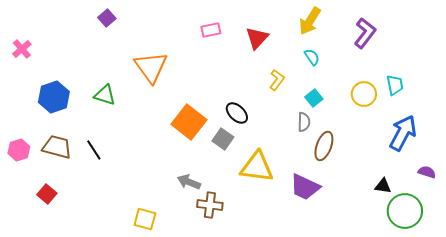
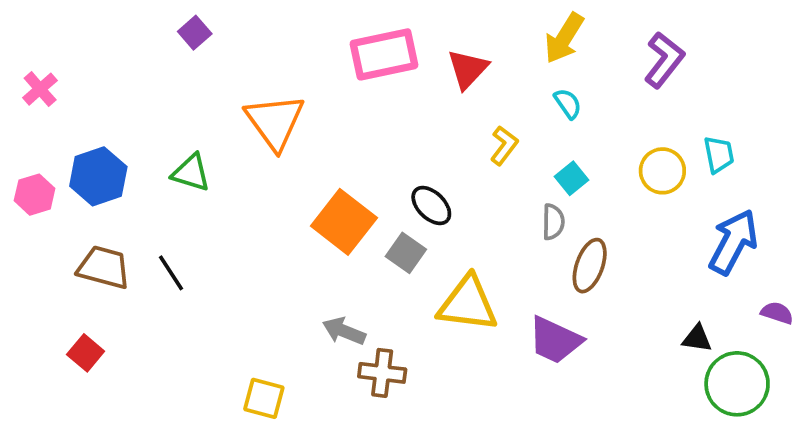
pink rectangle: (211, 30) -> (384, 54), size x1.8
pink hexagon: (19, 150) -> (35, 195), moved

